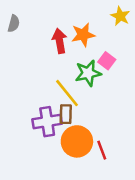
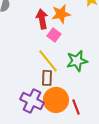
pink square: (107, 61) -> (54, 35), moved
green star: (88, 73) -> (77, 61), moved
purple cross: (47, 122) -> (32, 101), moved, turned 35

